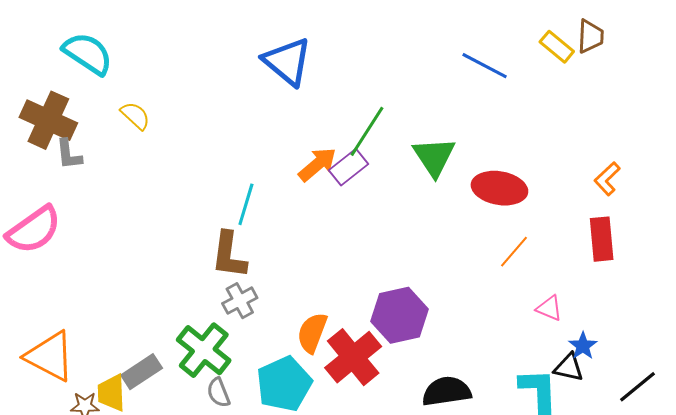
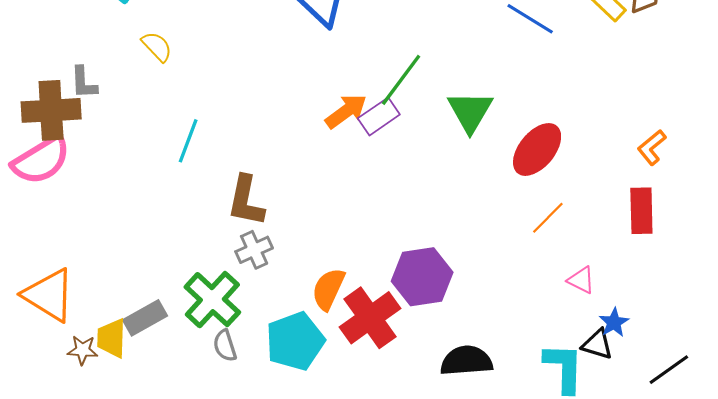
brown cross: (48, 120) -> (51, 110), moved, turned -32
red ellipse: (499, 188) -> (537, 149), turned -64
cyan line: (246, 204) -> (188, 141), moved

